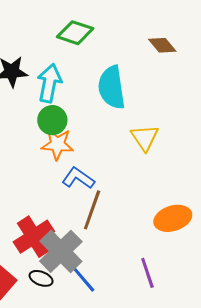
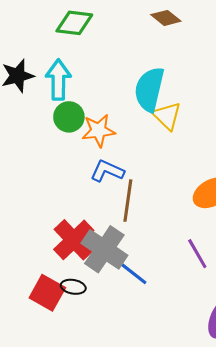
cyan semicircle: (112, 87) -> (149, 89), moved, turned 33
orange star: (57, 144) -> (99, 131), moved
black ellipse: (41, 278) -> (73, 287), moved

